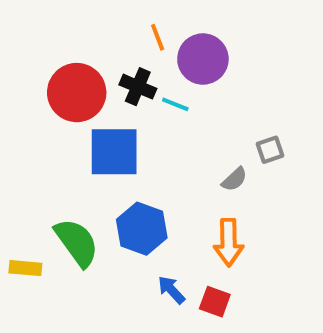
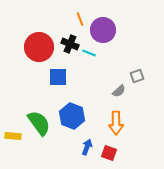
blue square: (114, 152) -> (58, 77), size x0.7
blue arrow: (171, 290) -> (87, 147), turned 63

